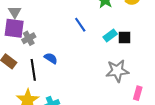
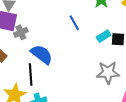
blue semicircle: (51, 58) -> (42, 54), size x1.6
black line: (33, 70) -> (31, 74), moved

